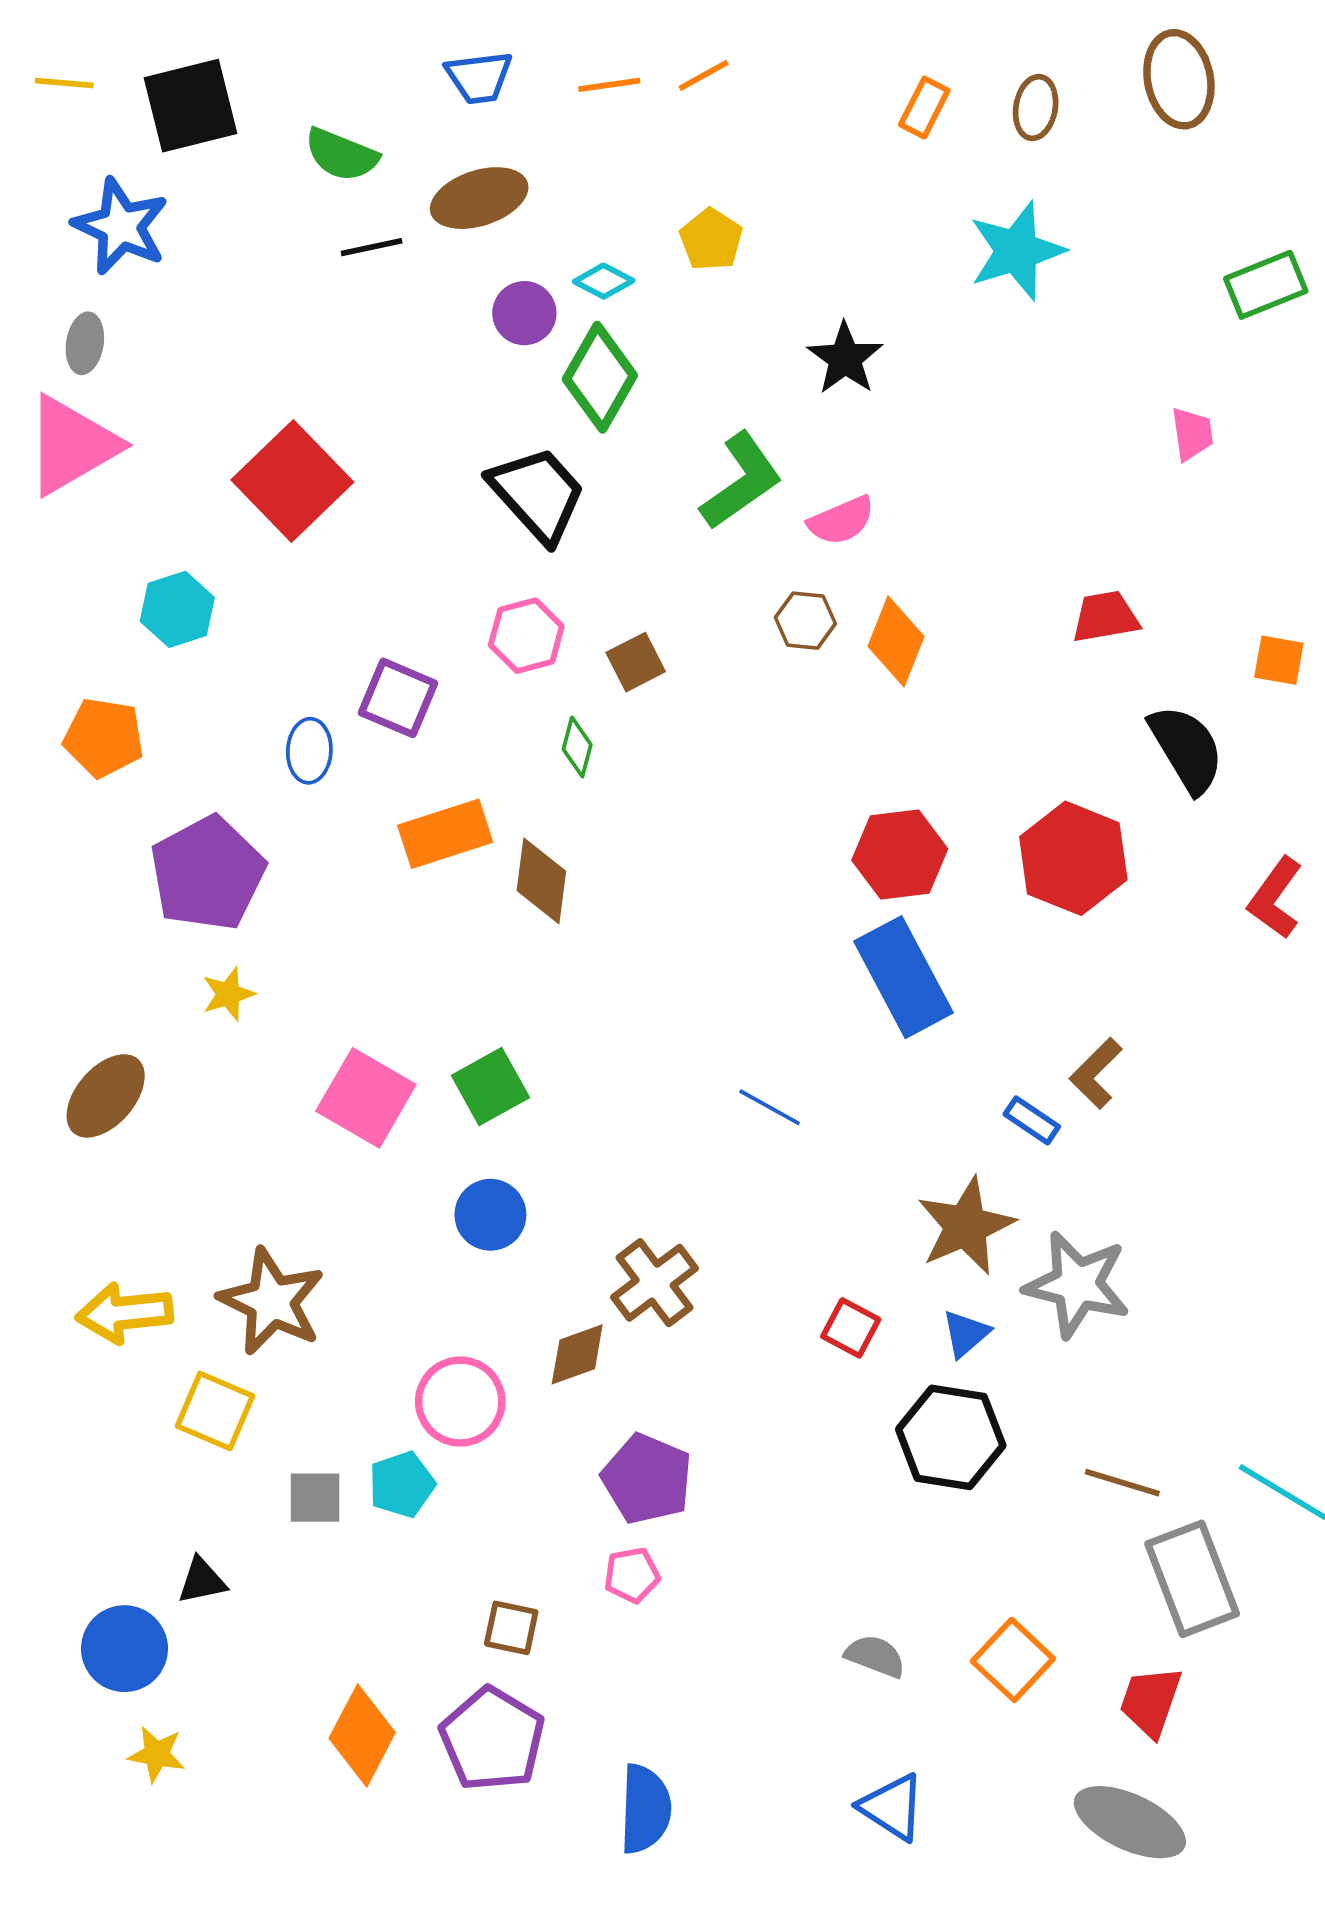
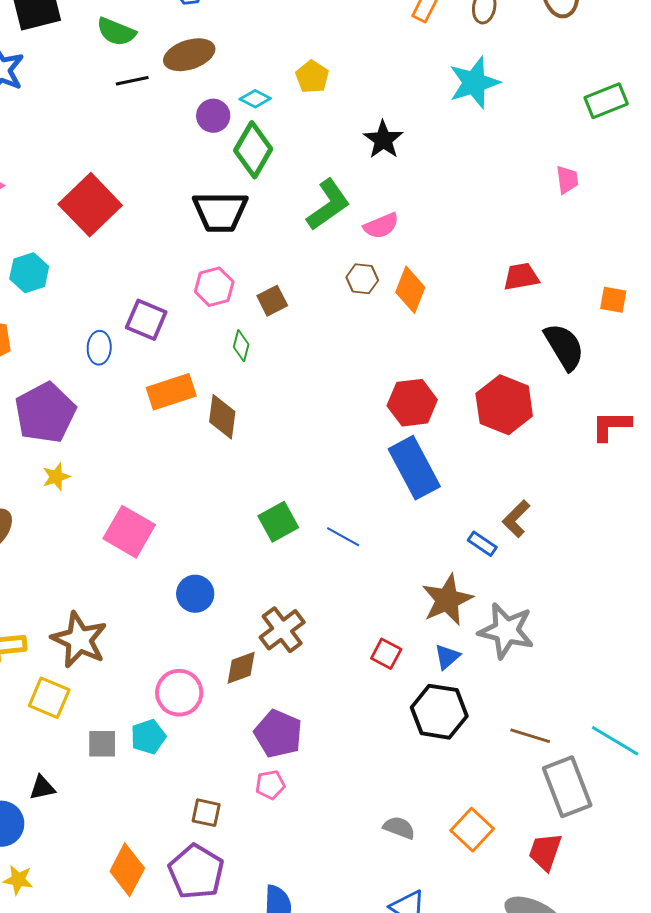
black trapezoid: (538, 494) -> (220, 212), turned 132
red L-shape: (1275, 898) -> (611, 426), turned 54
green square: (490, 1087) -> (278, 522), moved

